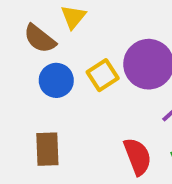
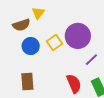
brown semicircle: (40, 39) -> (21, 25), turned -54

